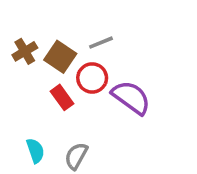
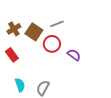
red rectangle: (62, 97) -> (12, 55), moved
purple semicircle: (131, 97) -> (74, 55), size x0.6

